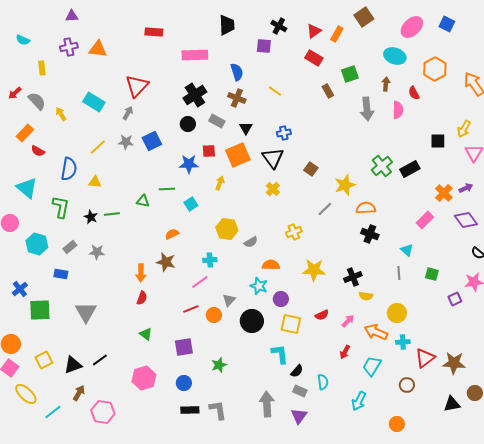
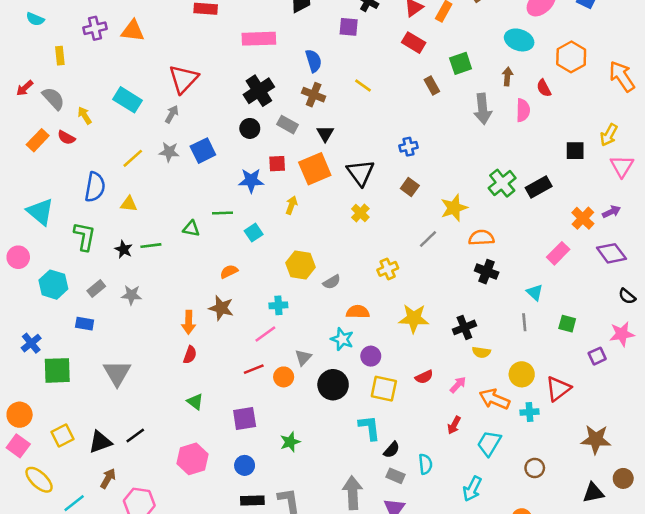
blue cross: (284, 133) -> (409, 147), moved
red semicircle: (38, 151) -> (66, 138), moved
red triangle: (425, 358) -> (558, 389), moved

